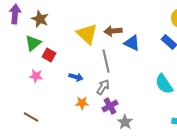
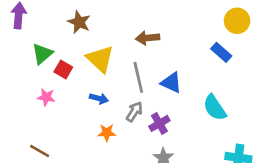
brown star: (40, 19) -> (79, 22), moved
yellow triangle: (87, 34) -> (100, 59), moved
blue triangle: (132, 43) -> (171, 83), moved
purple cross: (110, 106) -> (159, 123), moved

